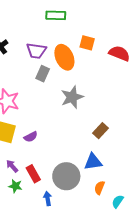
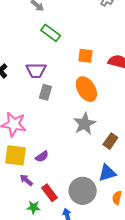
green rectangle: (56, 15) -> (51, 33), turned 42
orange ellipse: (64, 57) -> (86, 89), moved
gray star: (72, 97) -> (85, 124), moved
purple arrow: (12, 166) -> (26, 180), moved

